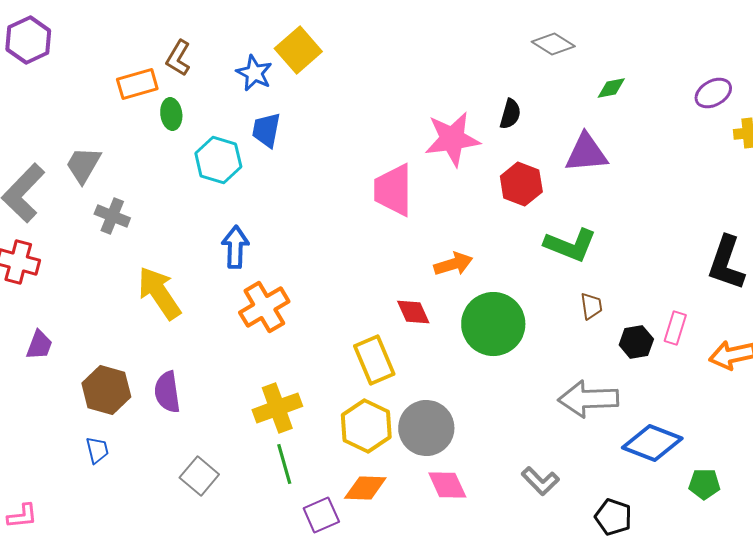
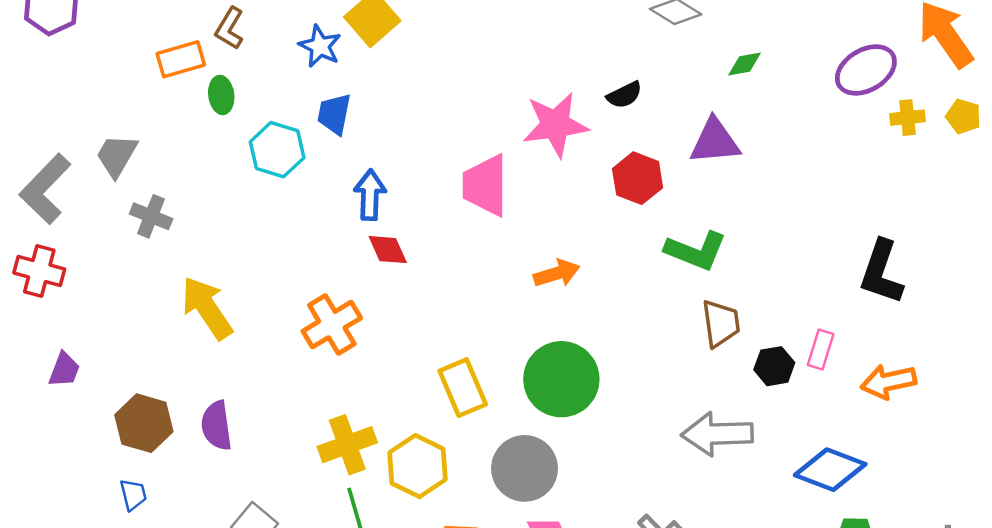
purple ellipse: (713, 93) -> (866, 70), size x1.4
black semicircle: (510, 114) -> (624, 95), turned 48
blue arrow: (235, 247) -> (370, 195), moved
brown trapezoid: (591, 306) -> (721, 323), size x1.5
red diamond: (413, 312) -> (388, 250), moved
green circle: (493, 324) -> (561, 379), moved
yellow hexagon: (366, 426) -> (417, 466), moved
blue diamond: (652, 443) -> (830, 470), moved

